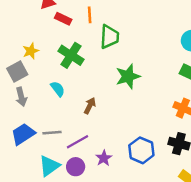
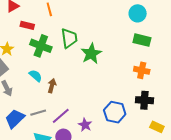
red rectangle: (63, 19) -> (27, 25), moved
green trapezoid: (109, 37) -> (69, 38), moved
brown arrow: (90, 106) -> (52, 86), moved

